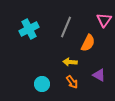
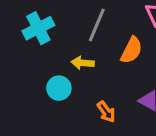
yellow arrow: (70, 62) -> (83, 63), moved
cyan circle: (42, 84) -> (59, 88), moved

